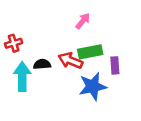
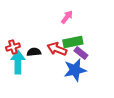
red cross: (14, 43) -> (13, 47), moved
purple rectangle: (115, 65) -> (81, 53), moved, turned -48

